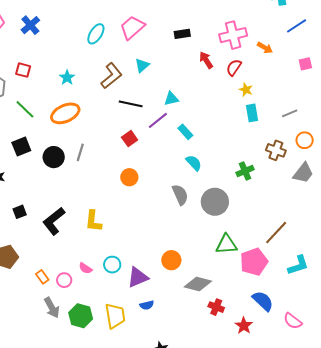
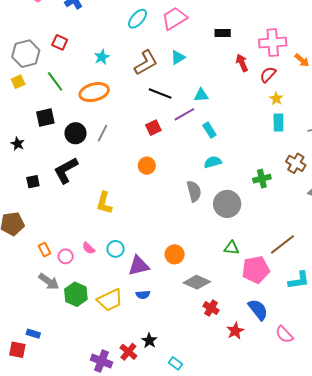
cyan semicircle: (194, 163) -> (213, 162), turned -72
black L-shape: (54, 221) -> (66, 170), moved
green triangle: (226, 244) -> (232, 248), size x0.7
gray arrow: (52, 308) -> (49, 281), turned -35
yellow trapezoid: (115, 316) -> (110, 300), turned 64

